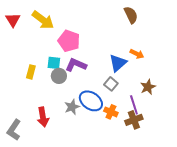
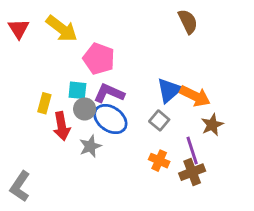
orange arrow: (137, 54) -> (195, 96), moved, size x1.5
blue ellipse: (91, 101) -> (110, 119), moved
gray star: (72, 107) -> (90, 146), moved
red arrow: (43, 117) -> (62, 126), moved

